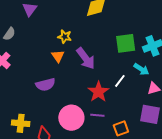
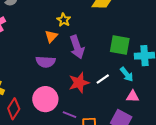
purple semicircle: (45, 85) -> (46, 62), moved
purple line: (97, 115) -> (69, 115), moved

